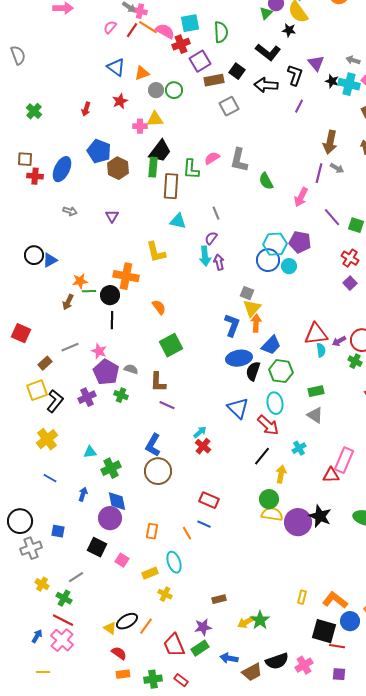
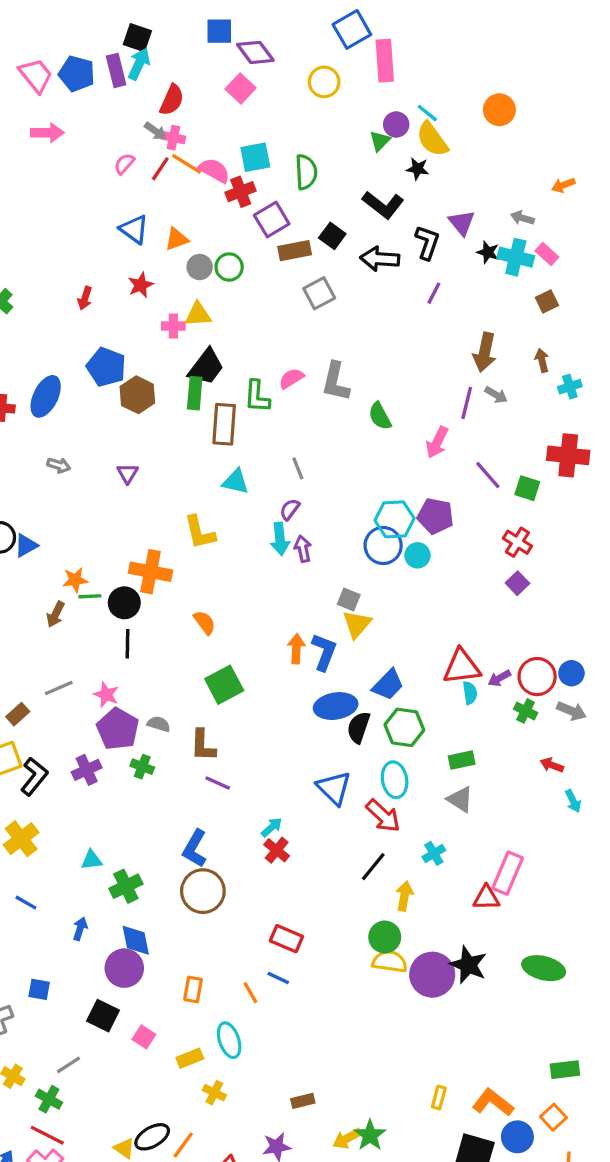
orange arrow: (256, 323) -> (296, 649), moved

